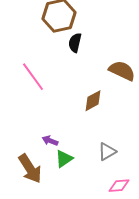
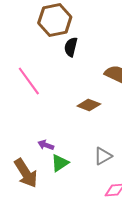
brown diamond: (93, 101) -> (89, 105), turned 50

